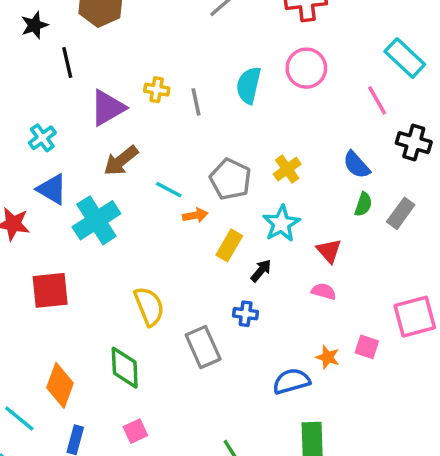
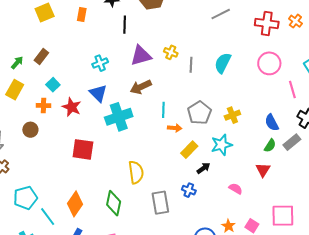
pink circle: (306, 68) -> (269, 63), moved
cyan line: (169, 190) -> (163, 110), turned 49
gray rectangle: (401, 213) -> (292, 142), moved
red triangle: (329, 251) -> (263, 170), moved

